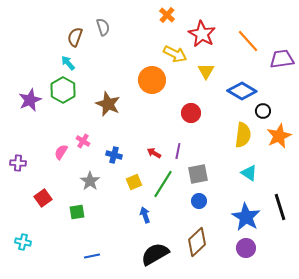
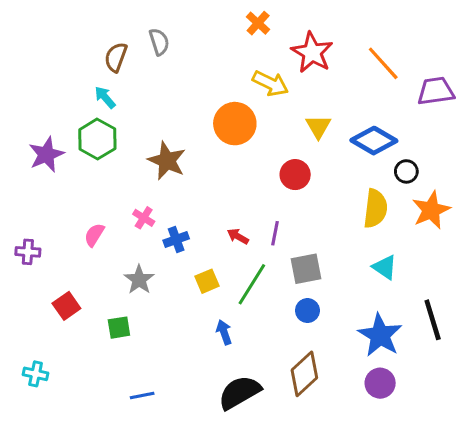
yellow triangle: (206, 71) -> (318, 127), moved
pink cross: (83, 141) -> (144, 218), moved
blue cross: (114, 155) -> (176, 239), turned -35

